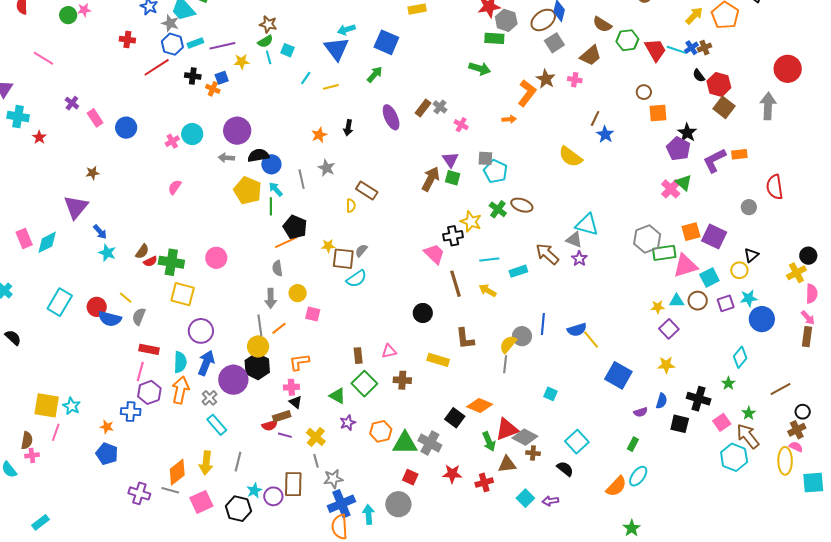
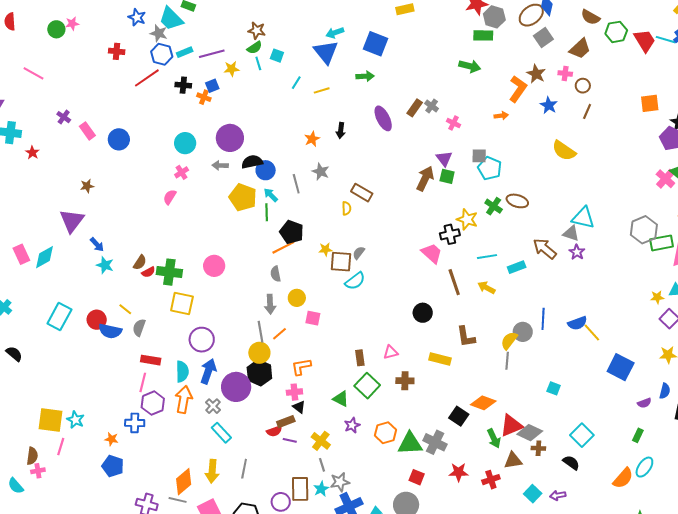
green arrow: (375, 74) -> (365, 76), turned 48
brown circle: (644, 92) -> (583, 86), moved
blue star: (605, 134) -> (549, 105), moved
pink cross: (172, 141) -> (182, 172), moved
cyan star: (254, 490) -> (321, 489), moved

